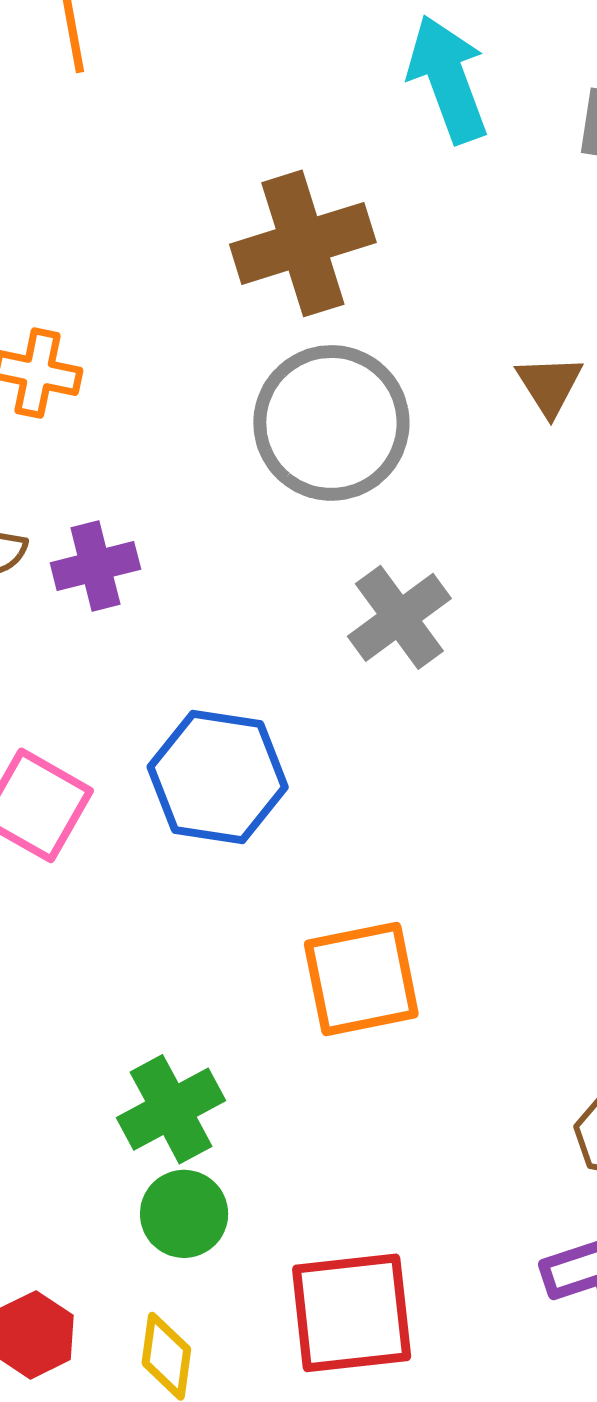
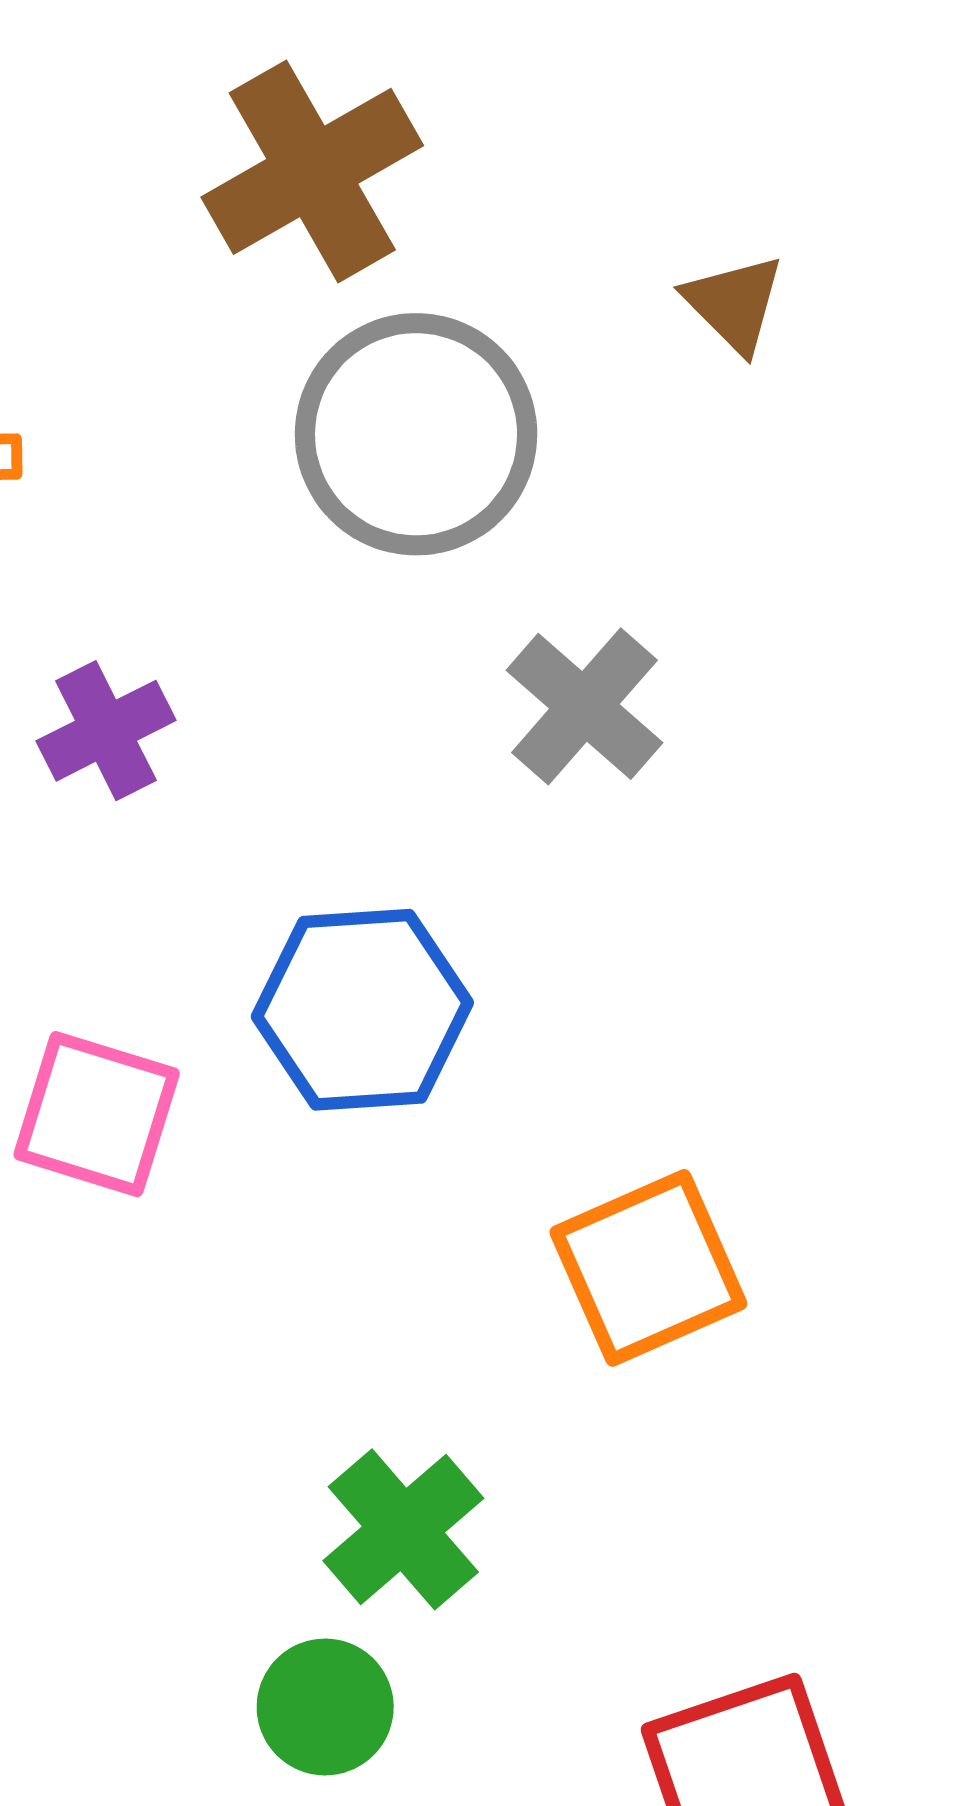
green circle: (184, 1214) -> (325, 1707), moved

